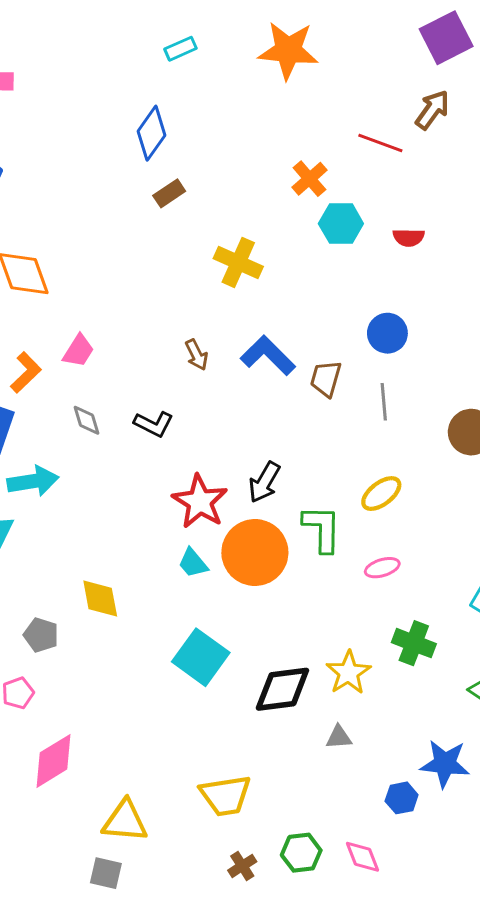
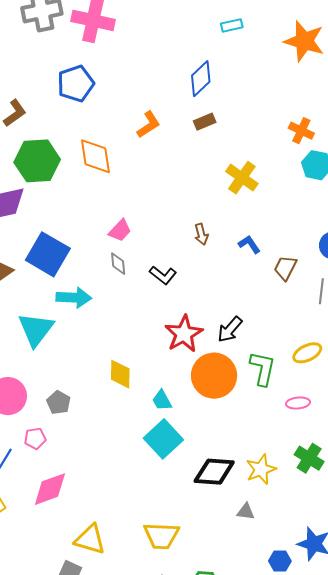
orange cross: (309, 179) -> (301, 131), turned -35
pink trapezoid: (78, 351) -> (120, 231), moved
blue L-shape: (268, 355) -> (249, 244), size x0.6
orange L-shape: (26, 372) -> (149, 125), moved
cyan trapezoid: (193, 563) -> (162, 400), moved
yellow diamond: (100, 598) -> (120, 374), moved

